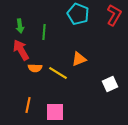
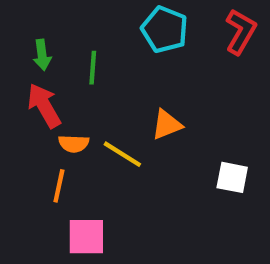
white square: (110, 84) -> (232, 177), turned 35
orange line: (28, 105) -> (59, 186), moved
pink square: (55, 112) -> (86, 237), moved

